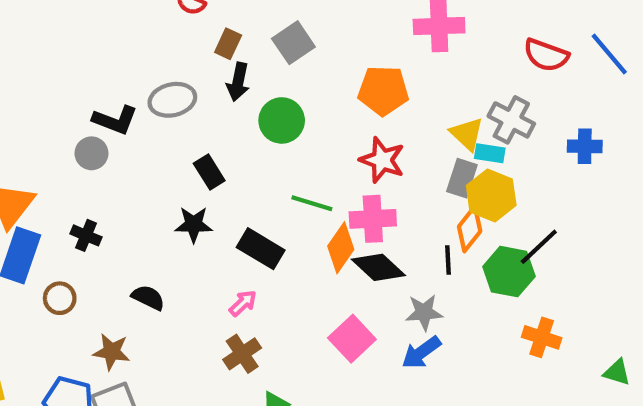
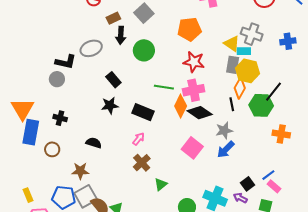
brown rectangle: (228, 44) -> (113, 18), turned 48

